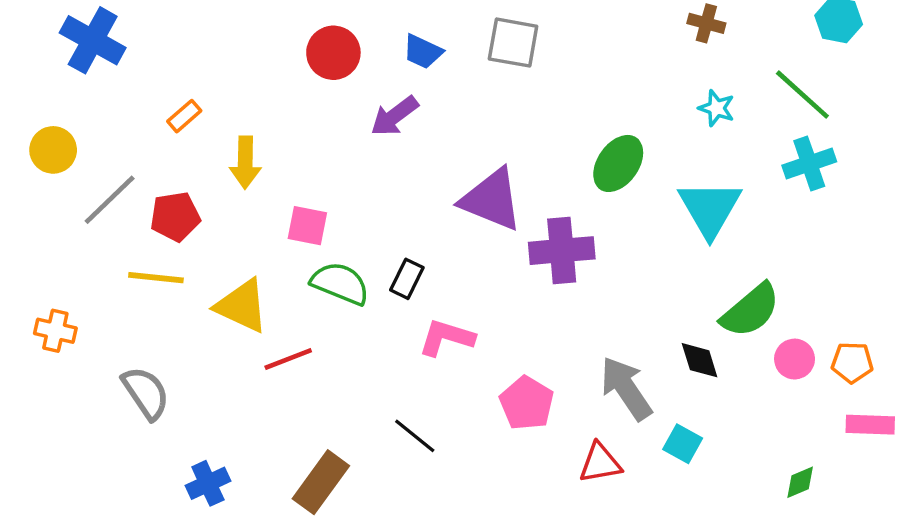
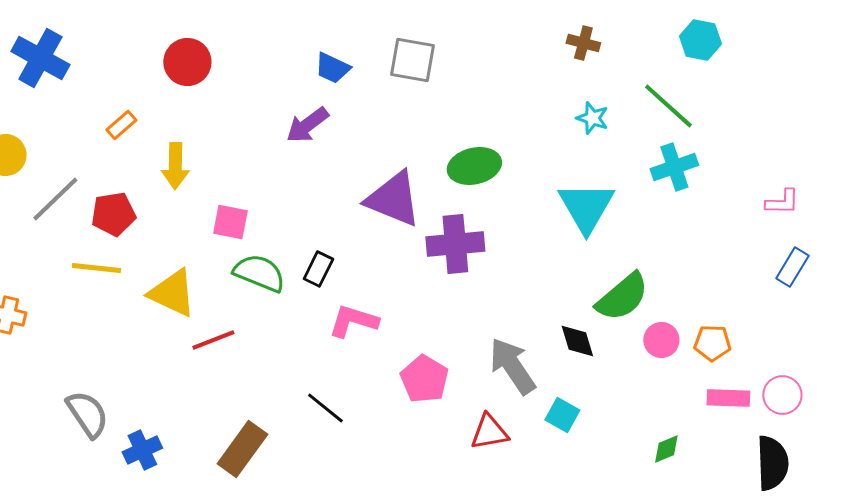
red circle: (333, 53) -> (187, 62), moved
green ellipse: (618, 163) -> (474, 166), moved, turned 42
gray semicircle: (146, 393) -> (87, 414), moved

